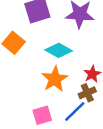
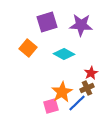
orange star: (55, 79) -> (62, 92), moved

